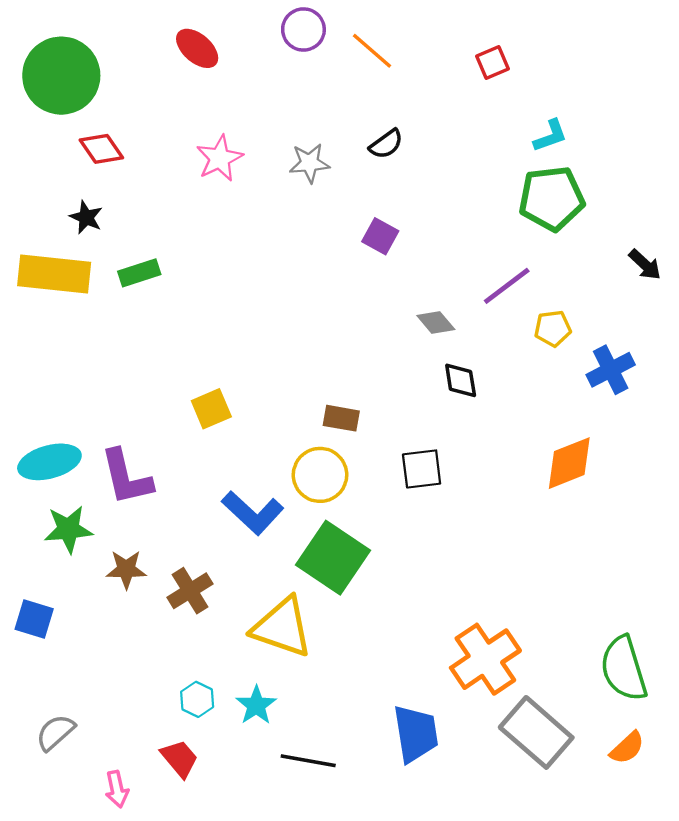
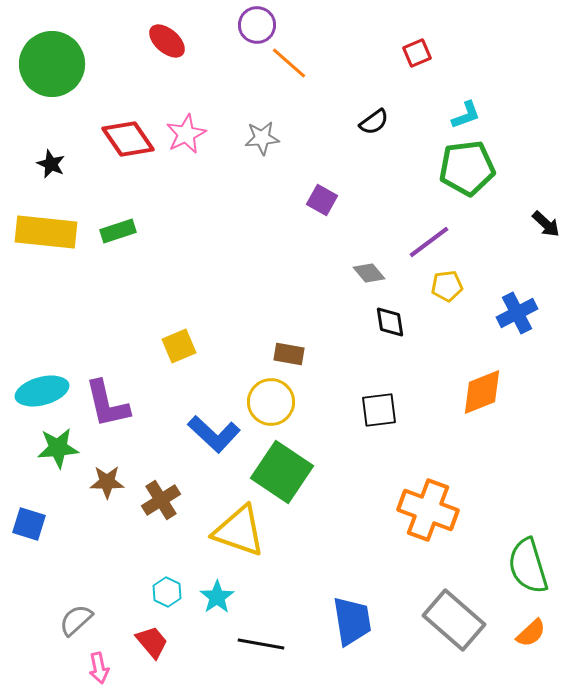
orange line: (372, 51) -> (289, 63), moved
black semicircle: (386, 144) -> (374, 122), moved
red diamond: (101, 149) -> (128, 139), moved, size x1.4
black star: (86, 217) -> (51, 164), moved
yellow pentagon: (553, 328) -> (447, 286), moved
black square: (422, 469) -> (379, 410), moved
orange cross: (485, 659) -> (428, 510), moved, turned -36
gray semicircle: (55, 732) -> (76, 620), moved

